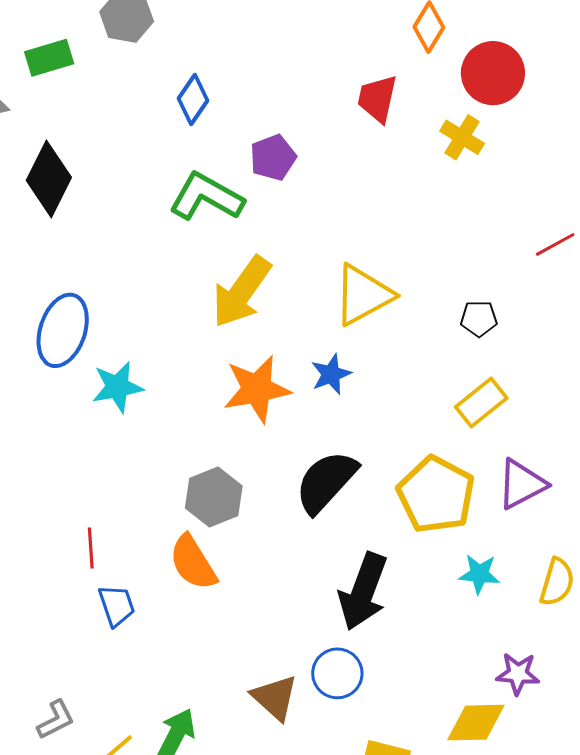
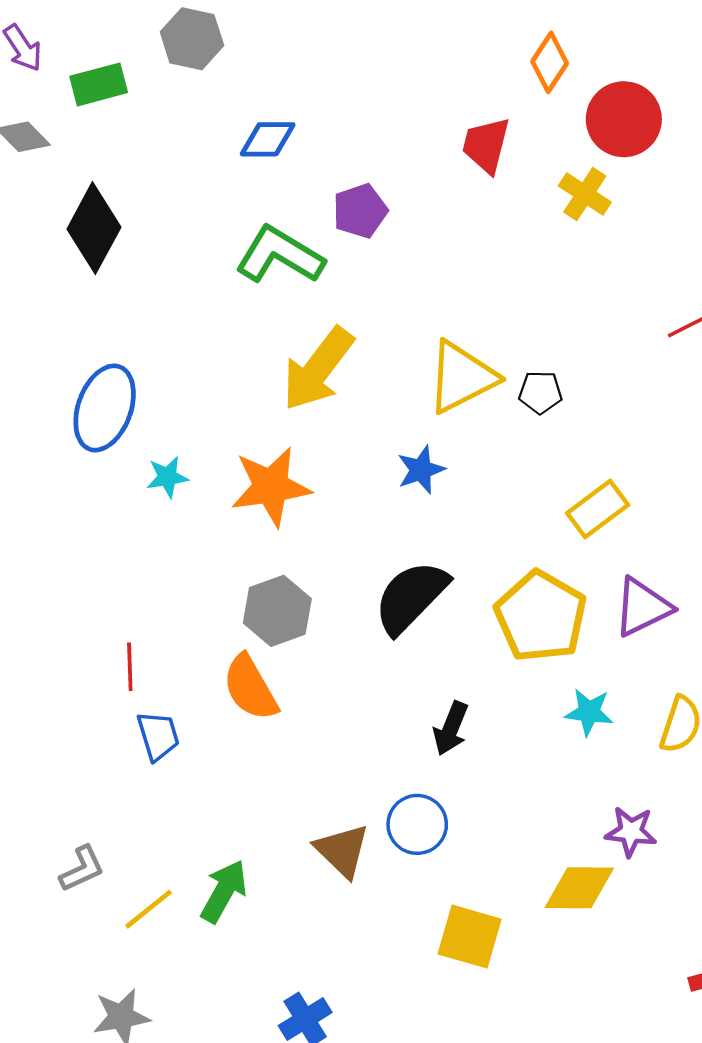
blue diamond: (193, 100) -> (268, 139), turned 54
black pentagon: (479, 319) -> (540, 392), moved
cyan star: (117, 387) -> (167, 477), size x0.7
orange star: (257, 389) -> (271, 487), moved
black arrow: (363, 592) -> (451, 728), size x0.6

